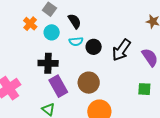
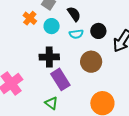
black circle: (94, 47) -> (98, 31), moved
brown circle: (89, 83) -> (91, 62), moved

